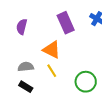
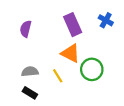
orange triangle: (52, 50) -> (70, 53), moved
green circle: (86, 82) -> (92, 69), moved

